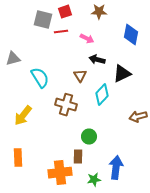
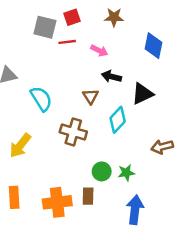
orange cross: (60, 173) -> (57, 202), moved
green star: (94, 180) -> (126, 173), moved

